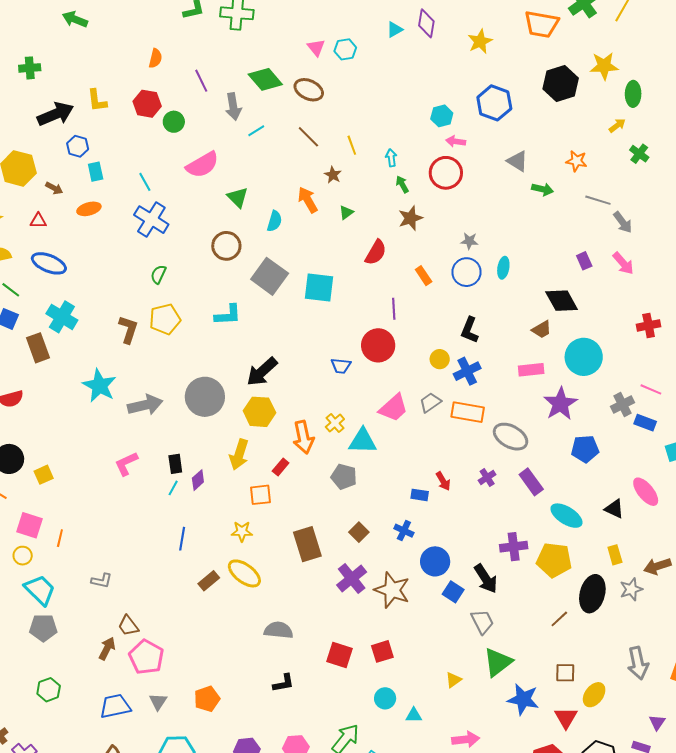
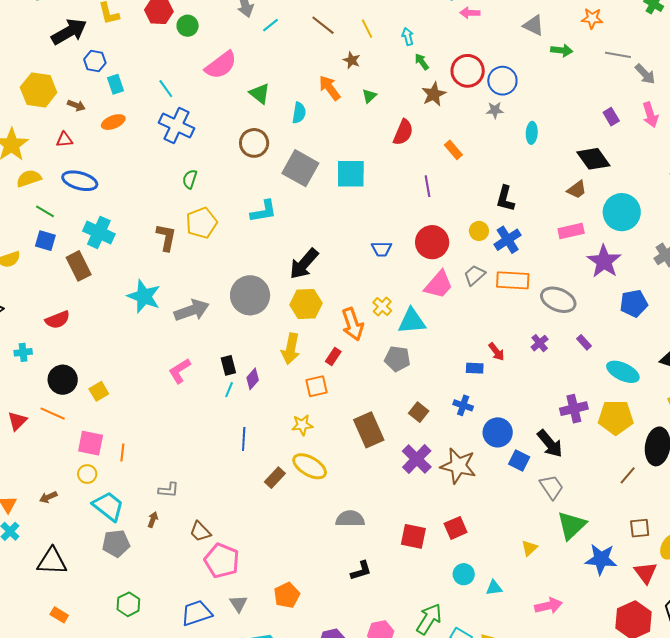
red circle: (446, 173) -> (468, 71), moved
pink arrow: (623, 263) -> (650, 115), turned 30
blue circle: (467, 272) -> (502, 81), moved
red circle: (378, 345) -> (432, 242), moved
purple rectangle: (531, 482) -> (584, 342), size x0.6
brown arrow: (107, 649) -> (153, 520), moved, size x0.7

